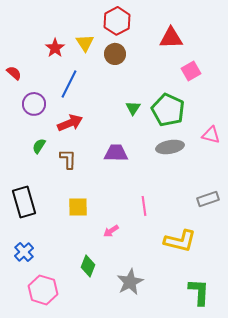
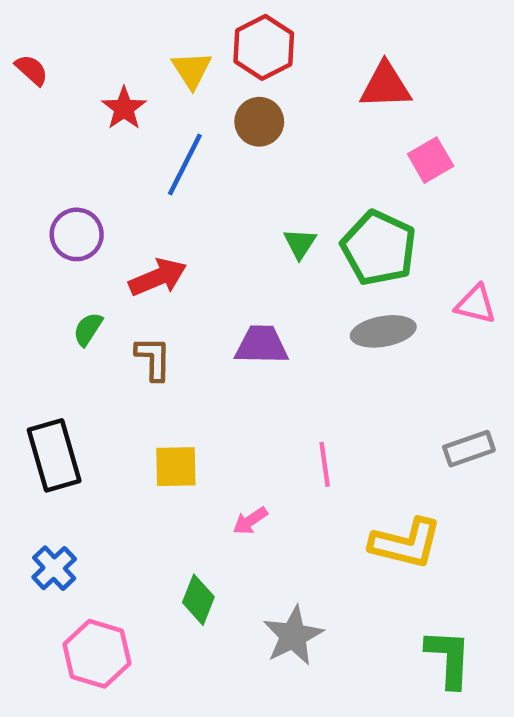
yellow triangle: (85, 43) -> (192, 70), moved
red semicircle: (14, 73) -> (32, 70), moved
blue line: (69, 84) -> (185, 165), moved

